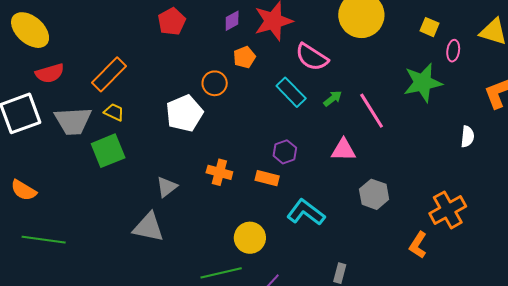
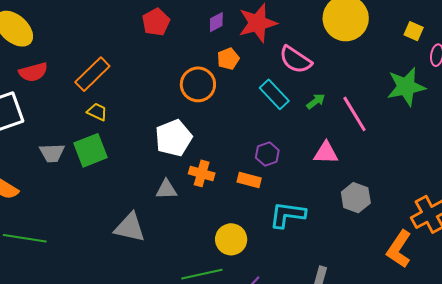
orange circle: (215, 83) -> (198, 84), size x1.4
white pentagon: (184, 113) -> (174, 138), moved
gray trapezoid: (73, 121) -> (52, 153), moved, size x0.7
gray triangle: (167, 187) -> (166, 189), moved, turned 35
cyan L-shape: (306, 212) -> (287, 215), turned -30
orange L-shape: (418, 245) -> (399, 249), size x1.4

